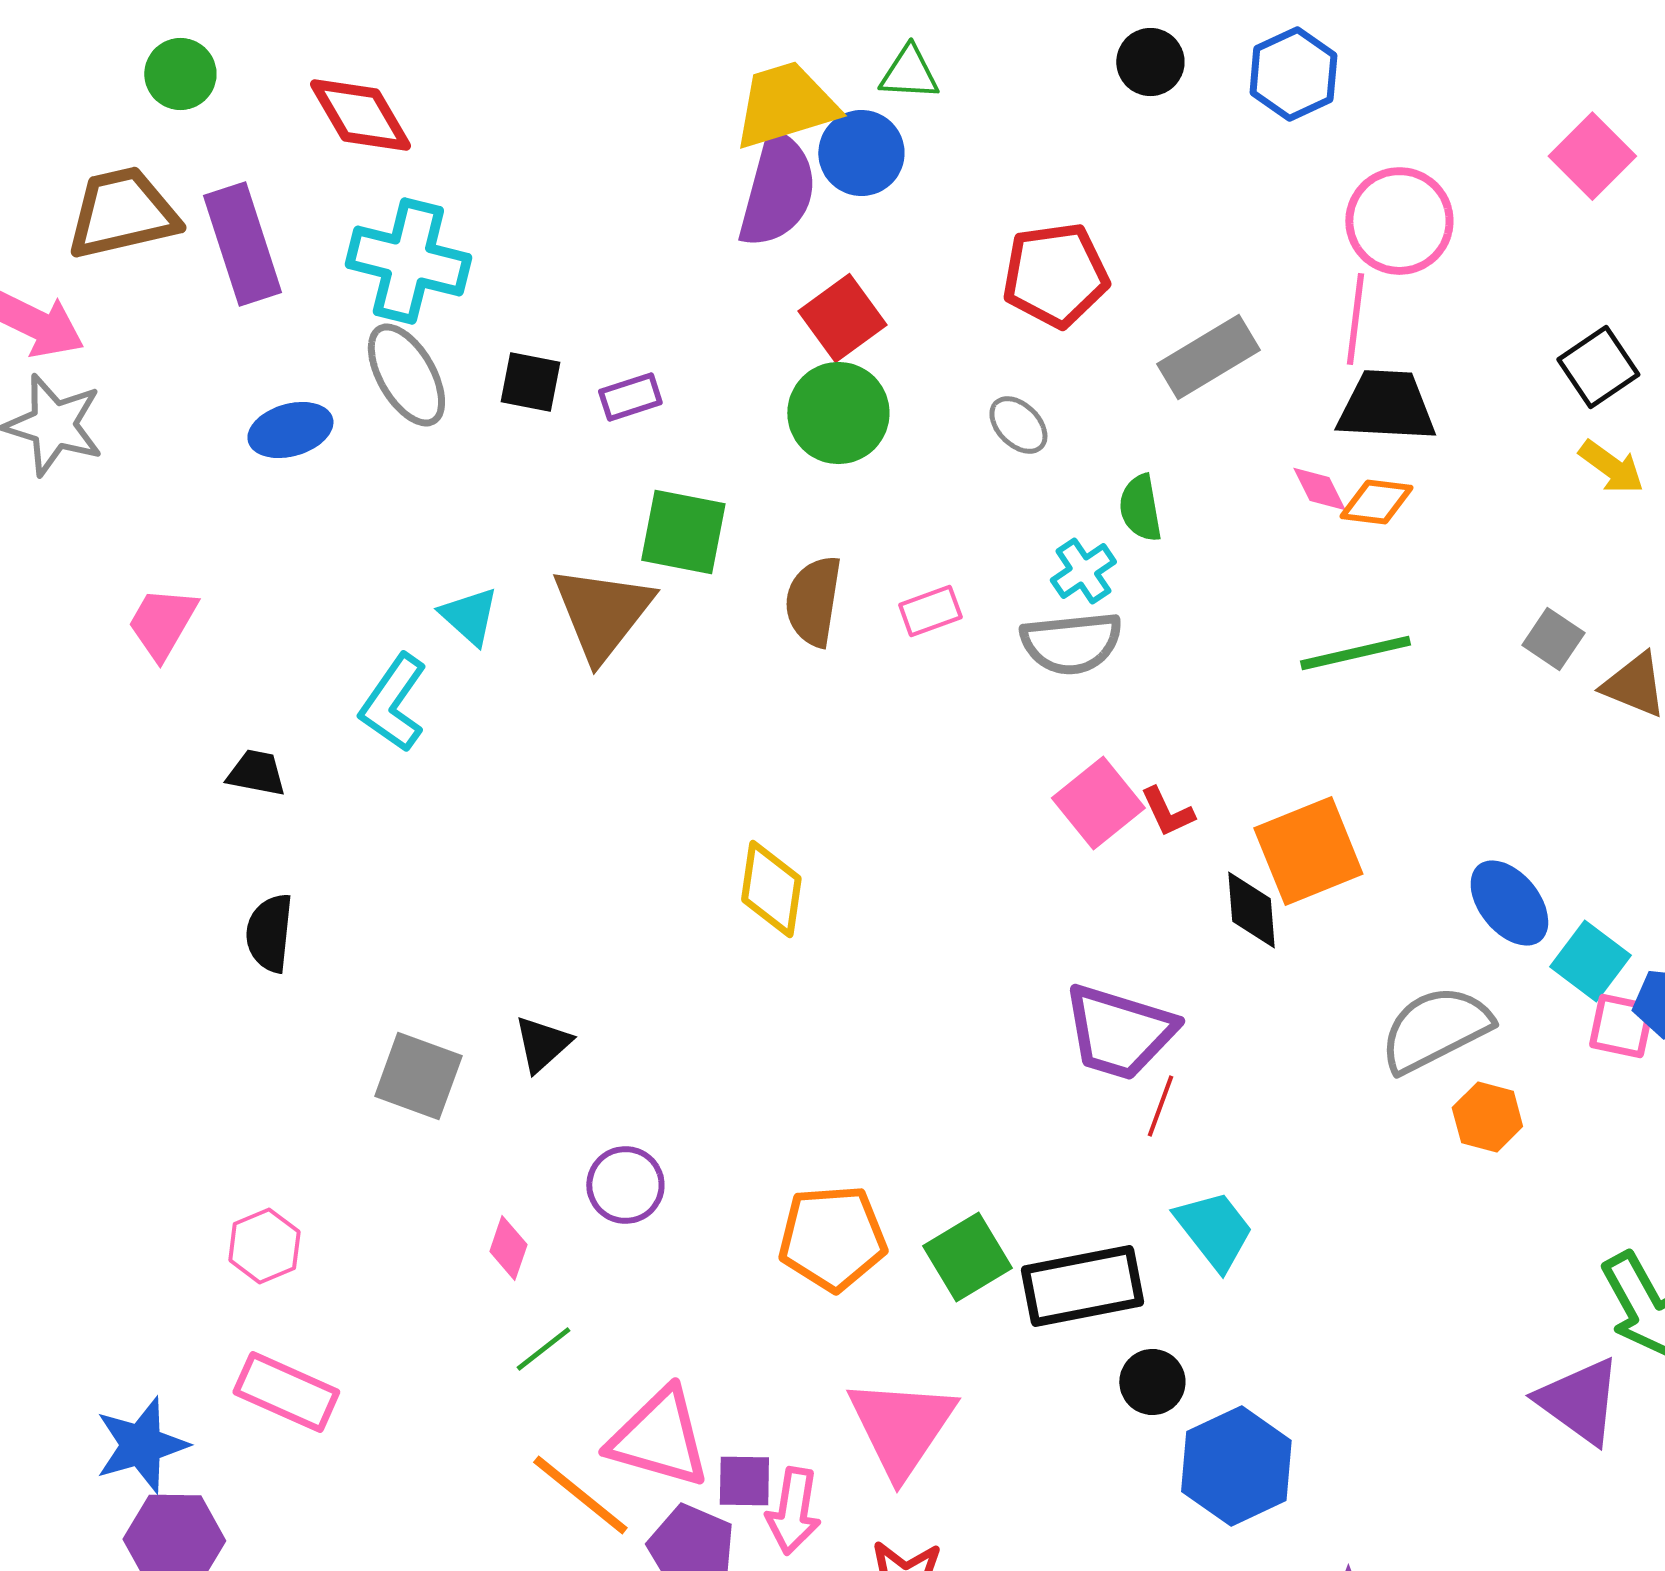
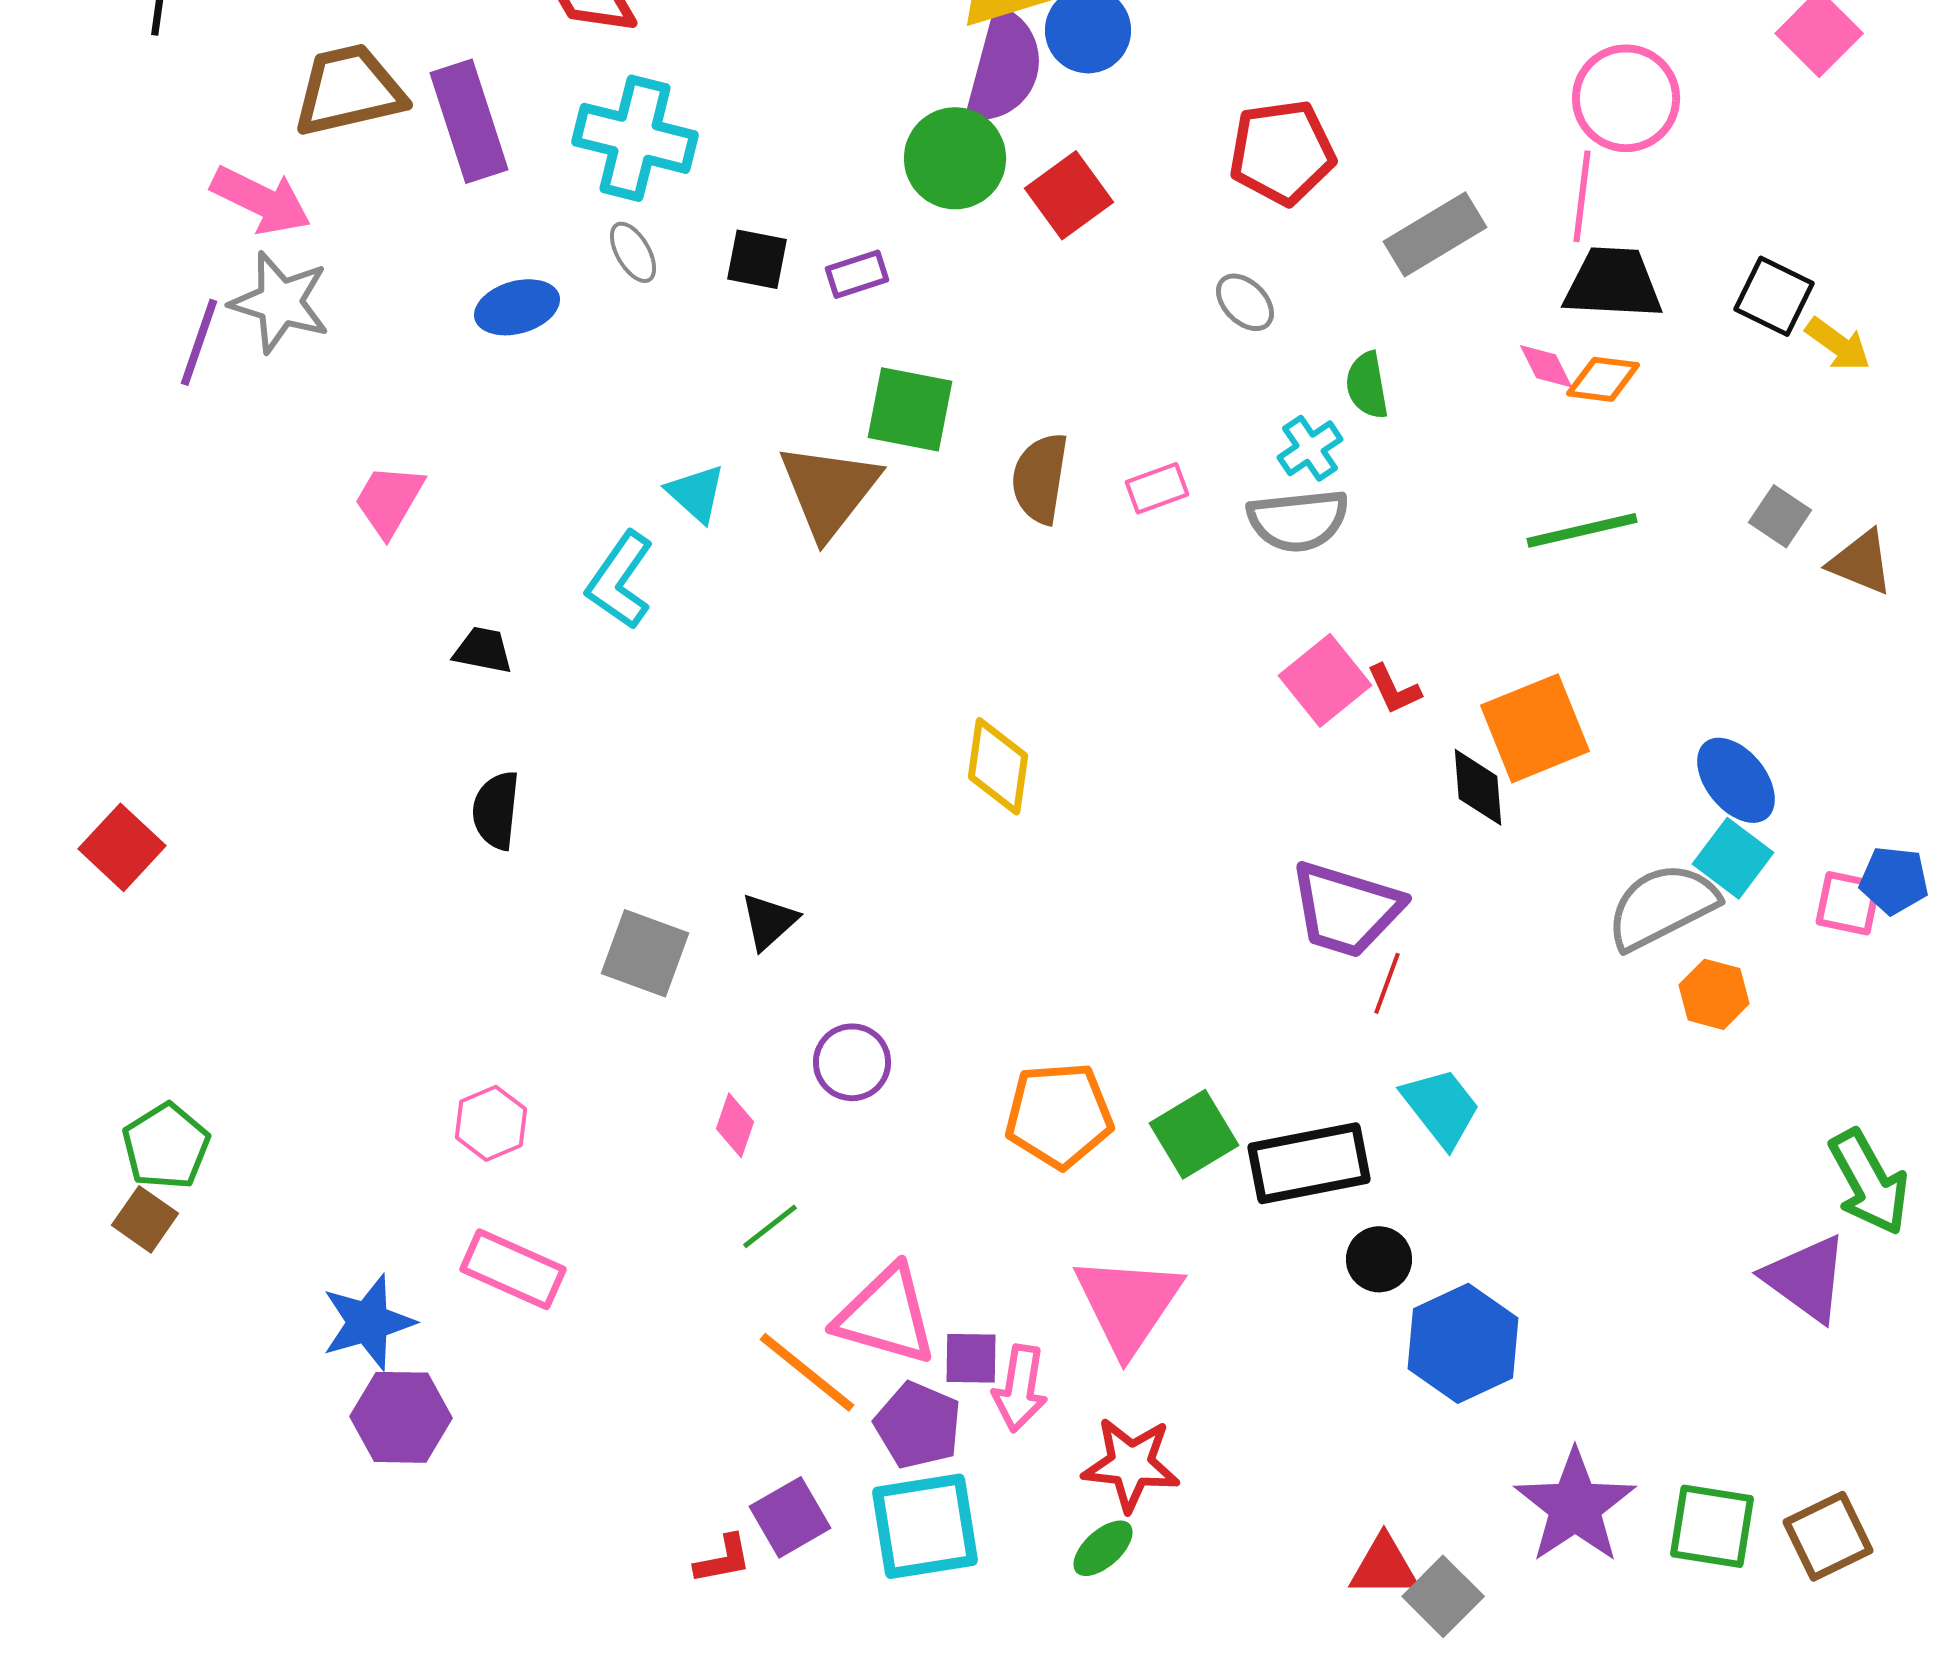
black square: (1598, 367) -> (1774, 296), moved, turned -30
gray ellipse: (406, 375) -> (633, 252), size x0.6
green circle: (838, 413) -> (955, 158), moved
cyan square: (1590, 961) -> (1733, 858), moved

